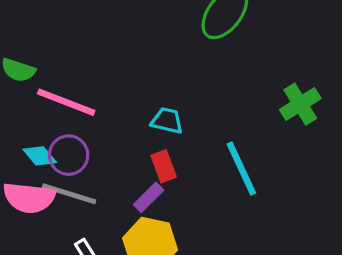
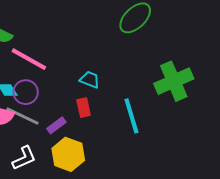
green cross: (300, 104) -> (174, 81), size x1.5
purple rectangle: (149, 197) -> (56, 125), moved

